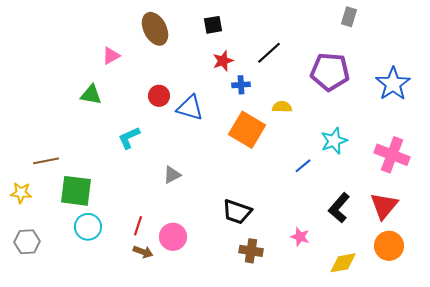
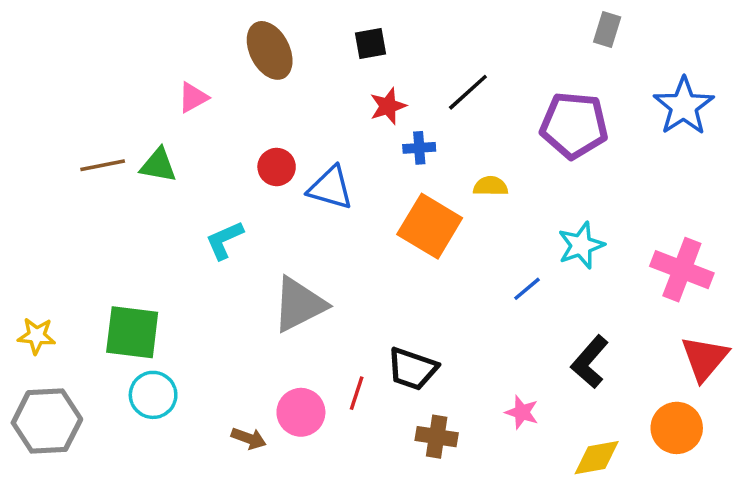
blue star: (393, 84) -> (684, 106), moved
brown line: (46, 161) -> (103, 165), moved
gray triangle: (172, 175) -> (299, 304), size x1.8
red triangle: (384, 206) -> (705, 358), moved
red line: (138, 226) -> (357, 393), moved
gray hexagon: (27, 242) -> (47, 421), size x1.5

